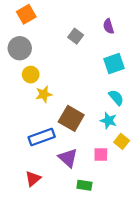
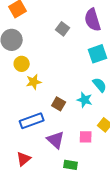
purple semicircle: (108, 26) -> (93, 20), size x1.6
brown square: (71, 118) -> (59, 104), size x0.6
cyan star: (108, 121) -> (85, 100), moved

